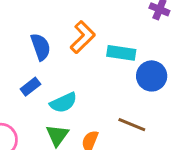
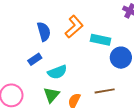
brown line: (132, 125) -> (105, 91), turned -36

